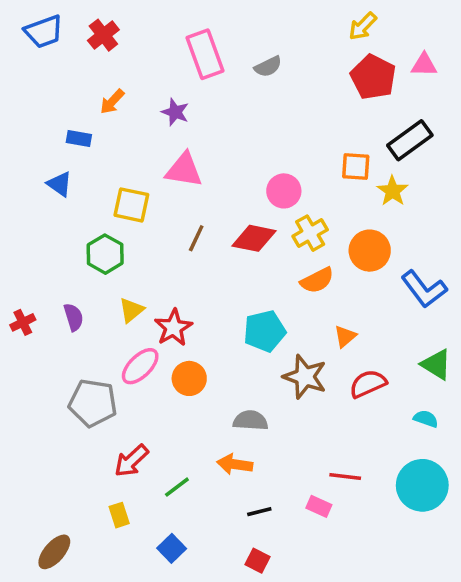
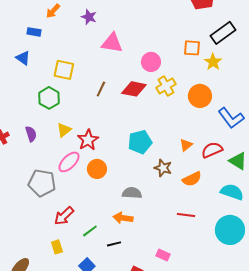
pink triangle: (184, 170) -> (112, 43), moved
orange semicircle: (317, 280) -> (192, 179), moved
brown star: (305, 377) -> (163, 168), size x0.7
red semicircle: (368, 384) -> (212, 150), moved
cyan semicircle: (426, 419) -> (232, 192), size x1.6
red line: (345, 477) -> (186, 215), moved
pink rectangle: (319, 506) -> (163, 255), moved
black line: (259, 512) -> (114, 244), moved

